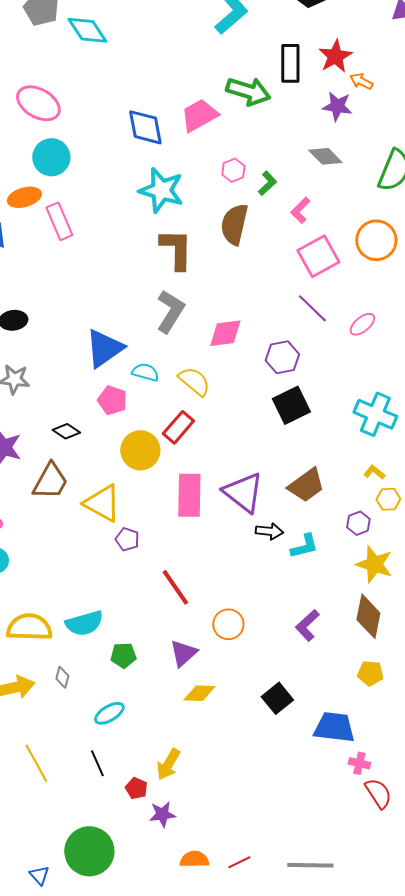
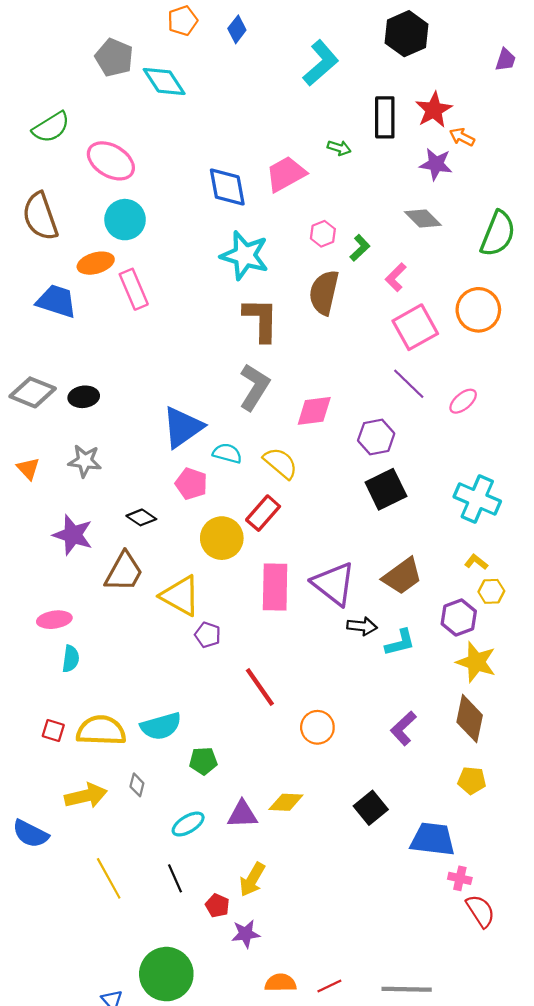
green arrow: (248, 91) -> (339, 148), size x0.5
purple hexagon: (358, 523) -> (459, 617), size x1.4
purple triangle: (183, 653) -> (242, 814), moved, turned 40

